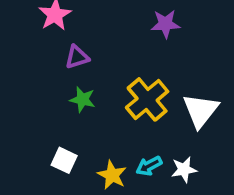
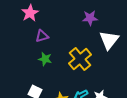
white triangle: (201, 111) -> (109, 40), moved

